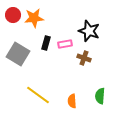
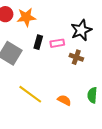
black star: (89, 31) -> (81, 30), turned 30
orange semicircle: (72, 101) -> (64, 100), turned 120

